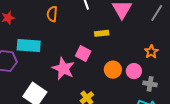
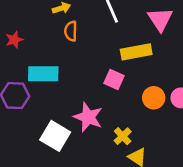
yellow rectangle: (102, 33) -> (136, 52), size x1.6
pink star: (63, 69) -> (88, 117), moved

